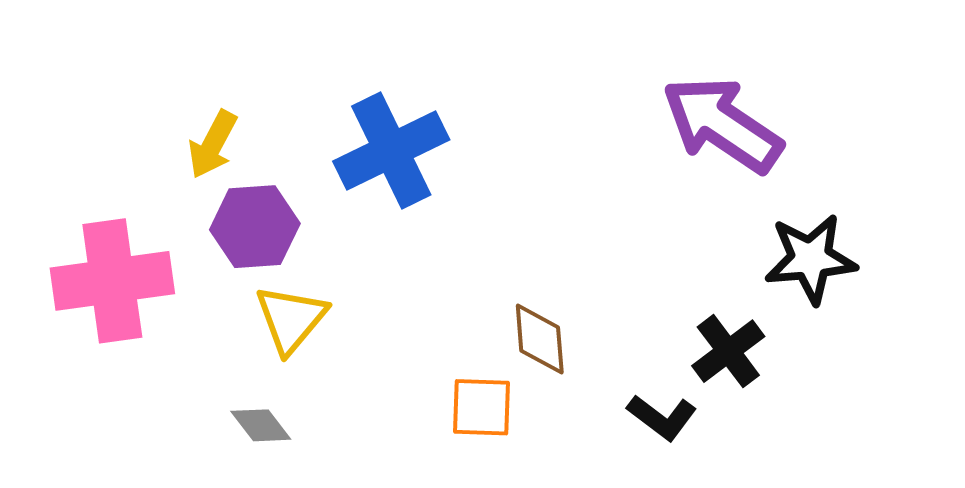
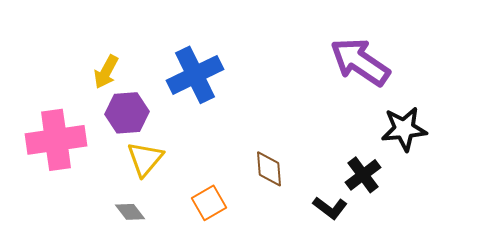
orange square: (481, 407) -> (209, 203), moved, turned -32

